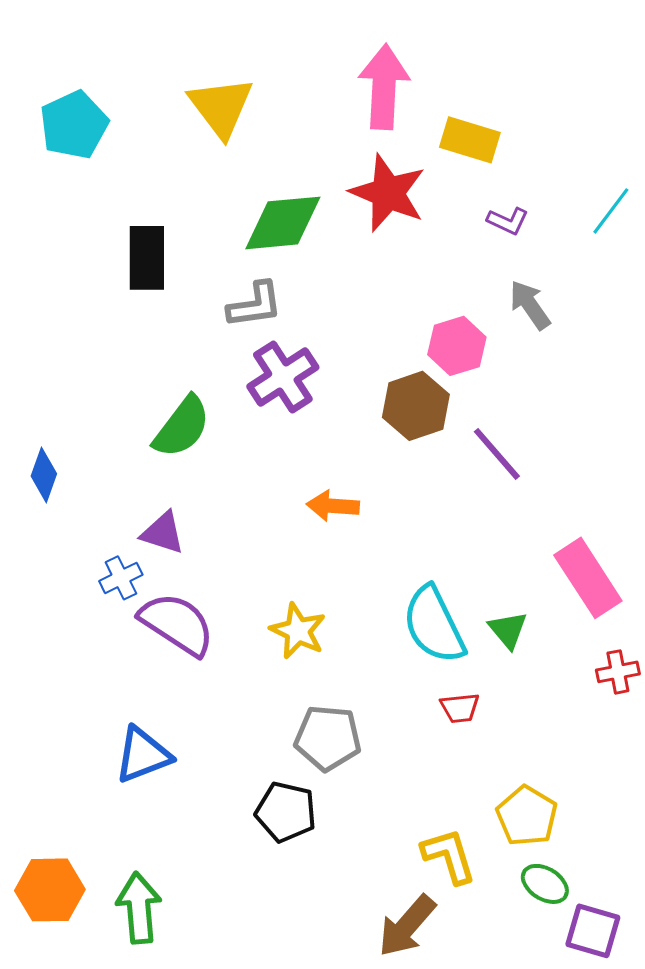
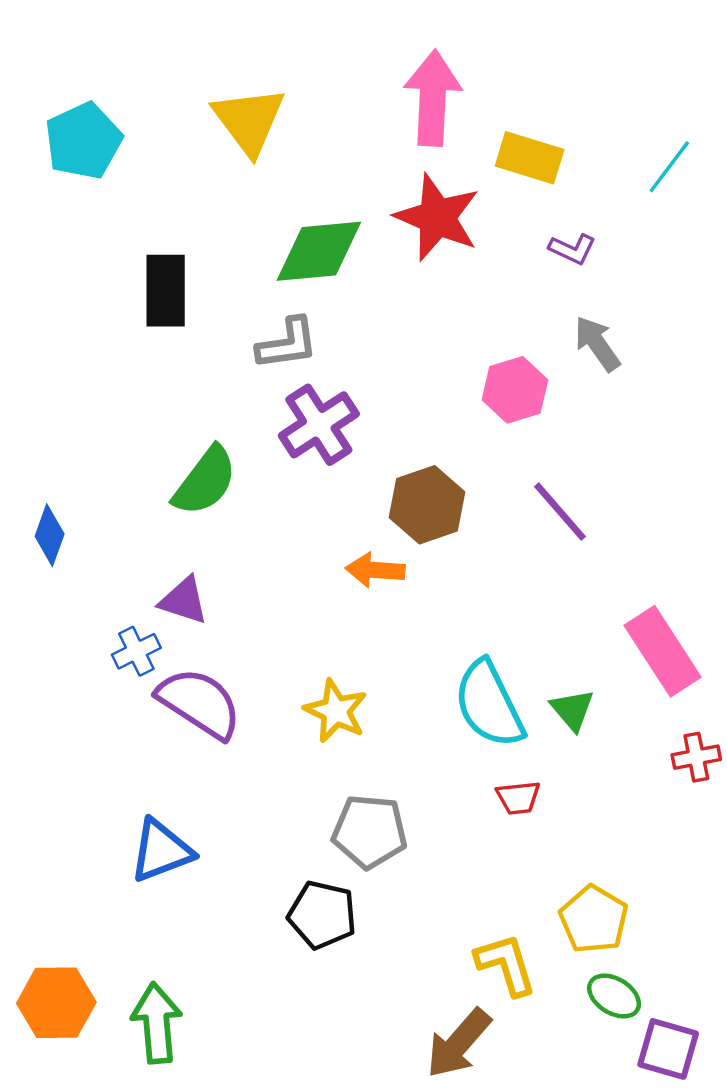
cyan line: (611, 211) -> (669, 167), moved
brown hexagon: (416, 406) -> (427, 505), moved

